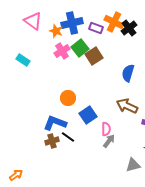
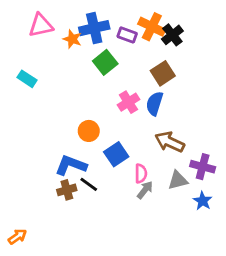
pink triangle: (33, 21) -> (41, 25), turned -48
pink cross: (62, 51) -> (128, 102), moved
brown square: (94, 56) -> (163, 73), moved
blue semicircle: (128, 73) -> (155, 104), moved
gray triangle: (133, 165) -> (178, 180), moved

